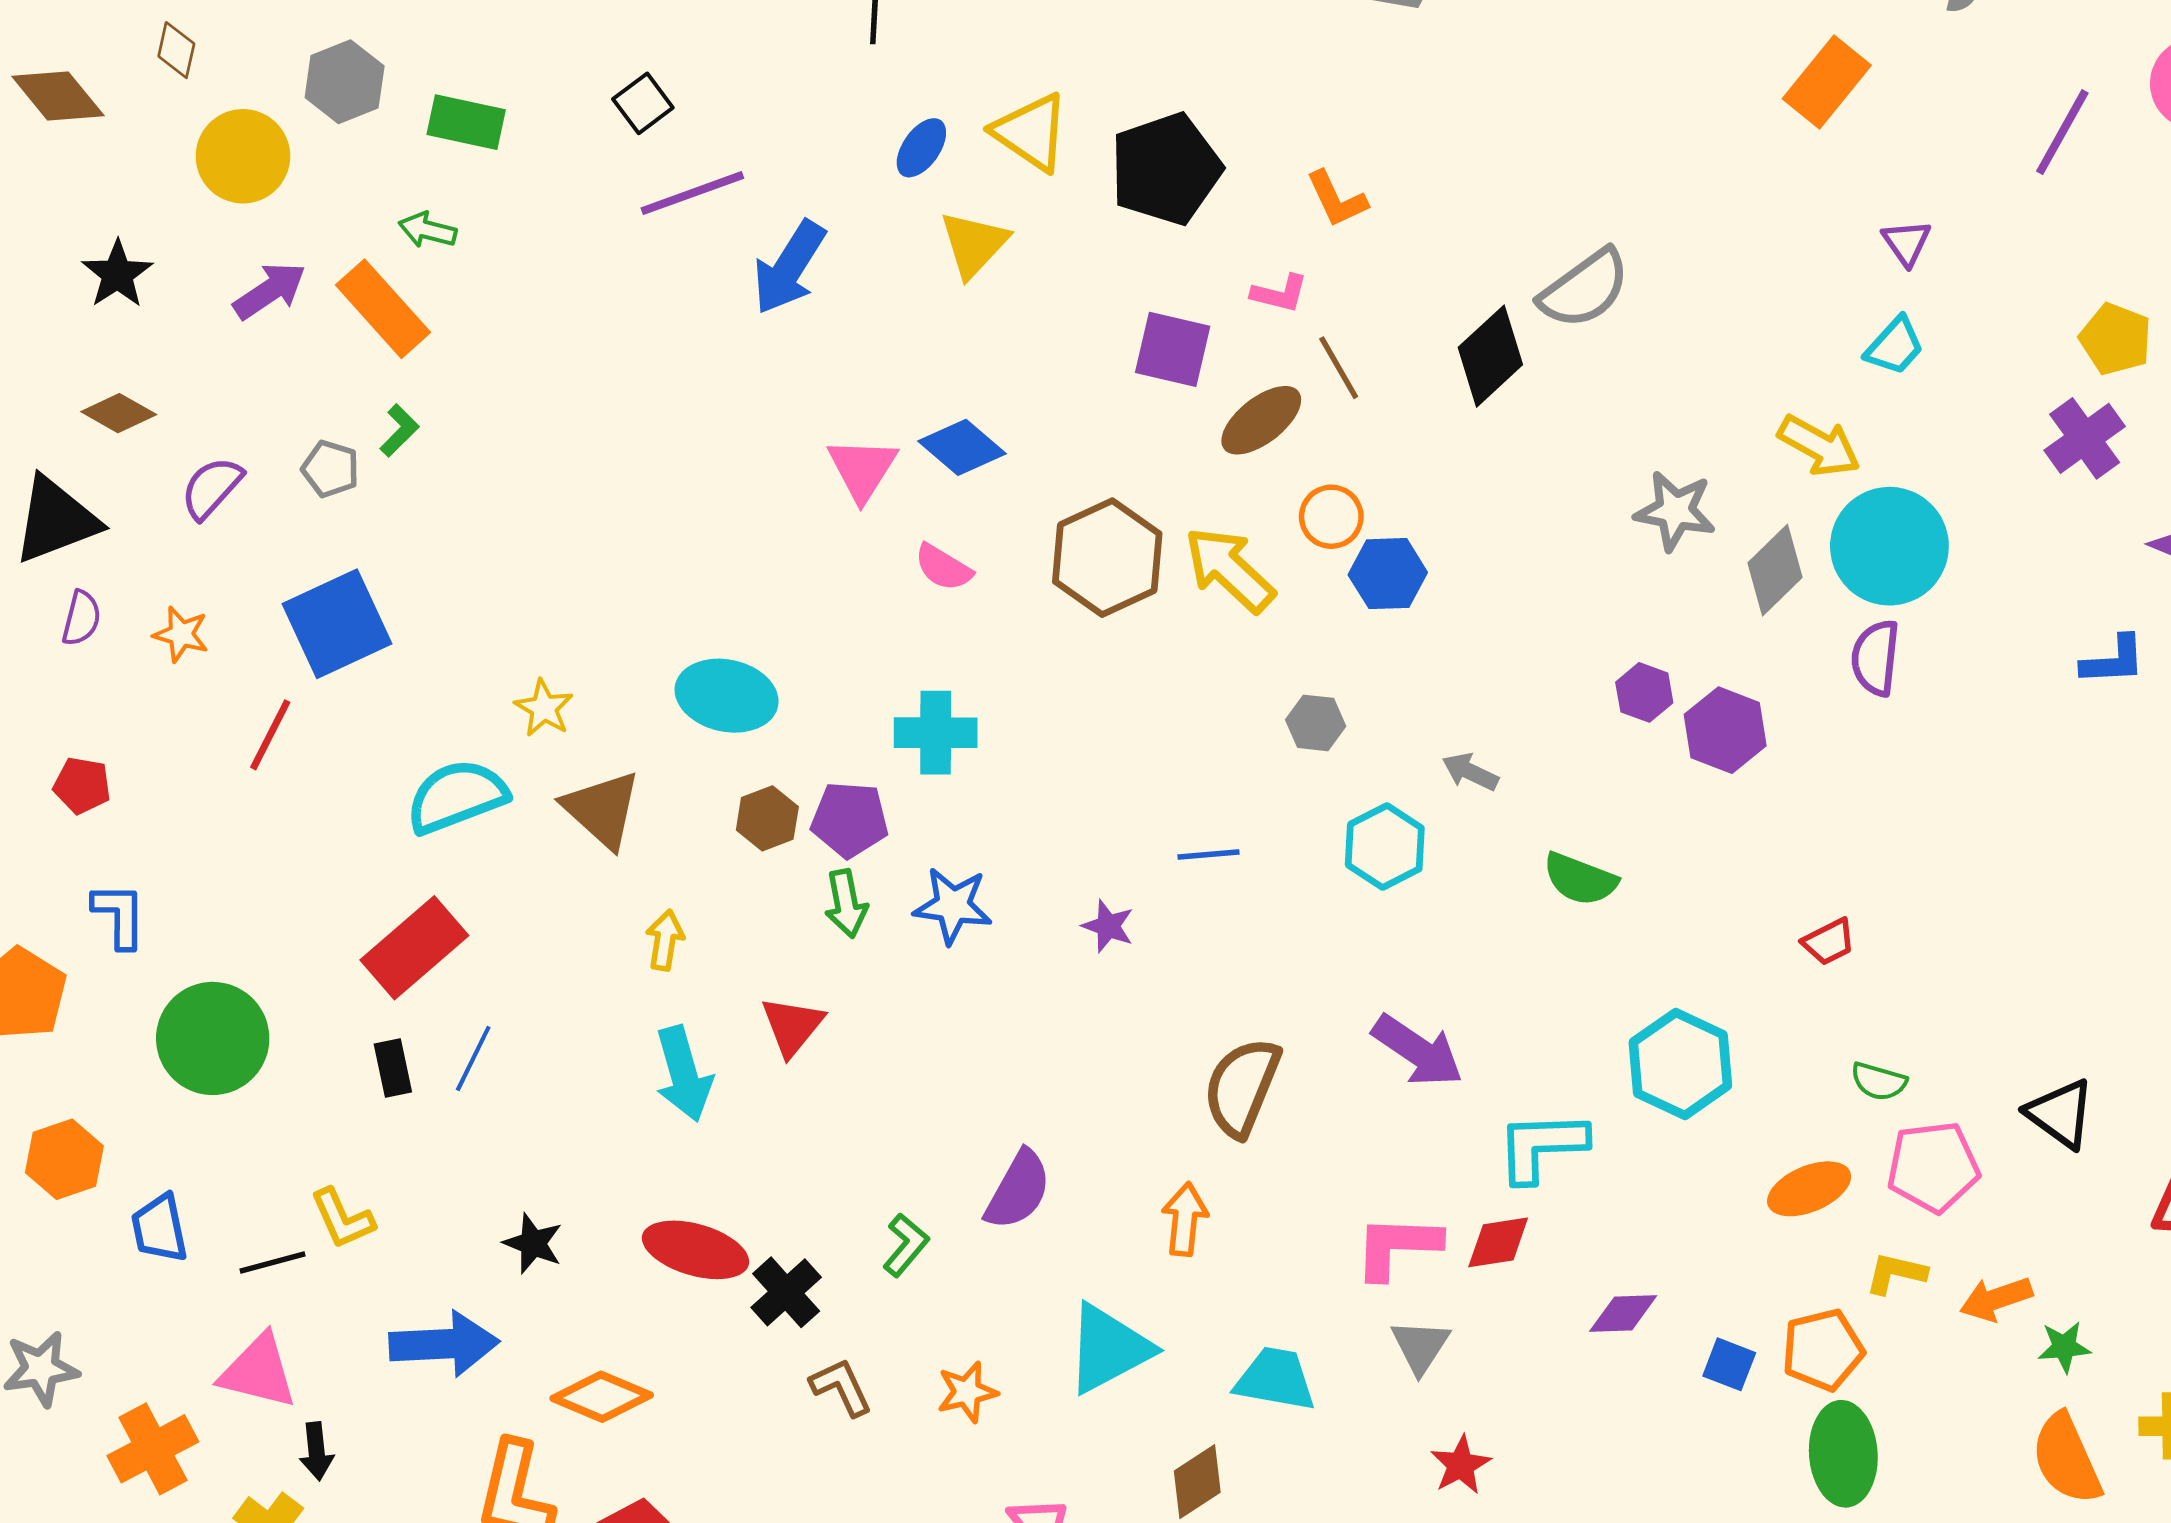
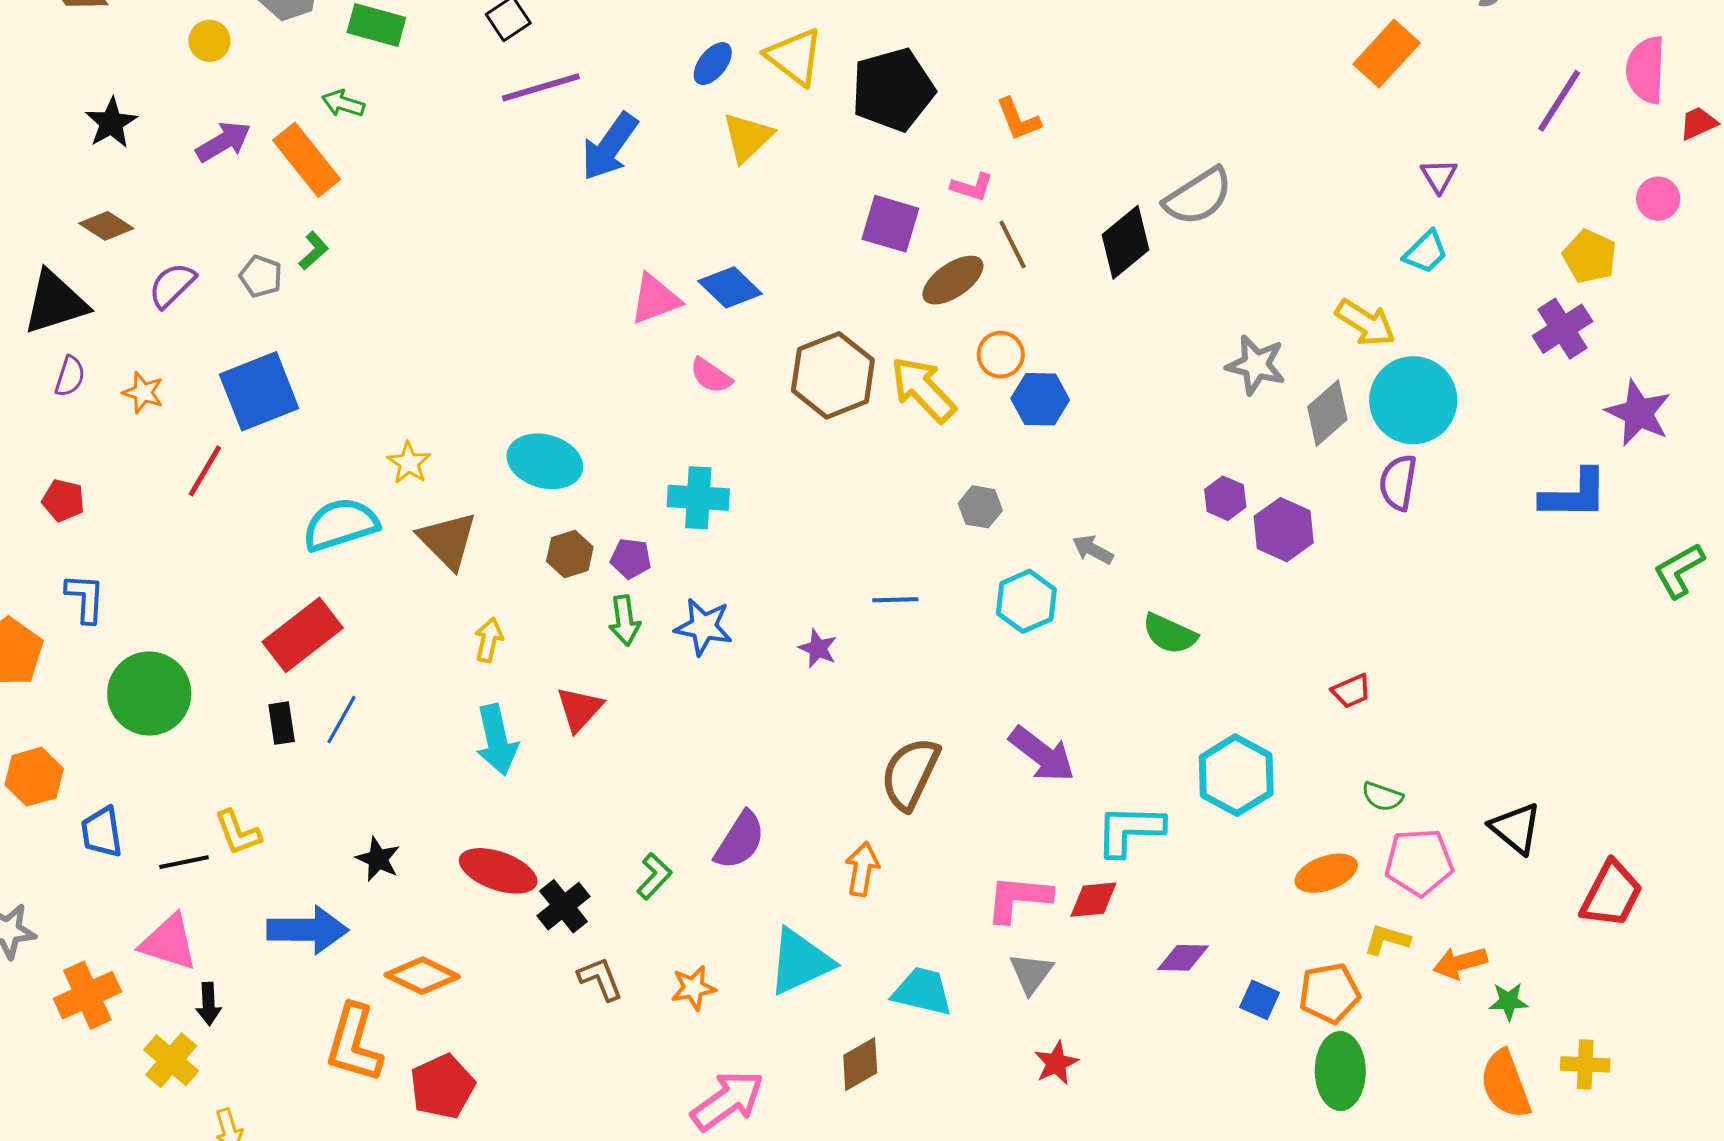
yellow circle: (243, 156) -> (209, 41), size x0.6
pink triangle: (862, 469) -> (655, 299), turned 34
blue L-shape: (2113, 660) -> (1574, 495), size x1.4
purple pentagon: (850, 820) -> (631, 558), size x0.7

